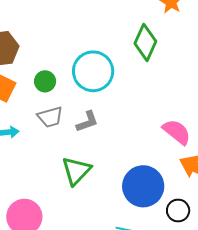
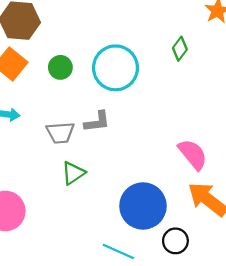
green diamond: (145, 42) -> (180, 49), size x0.6
gray trapezoid: (50, 117) -> (60, 133), moved
green triangle: (76, 171) -> (73, 173), size x0.7

